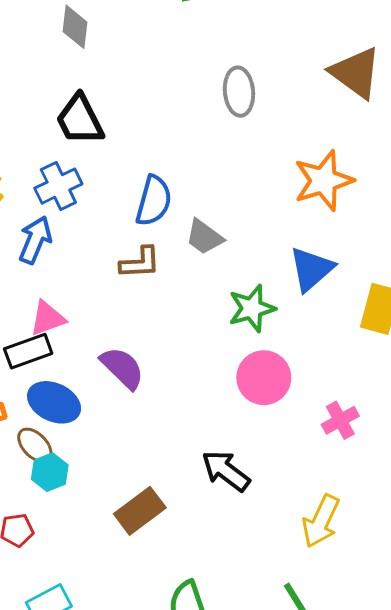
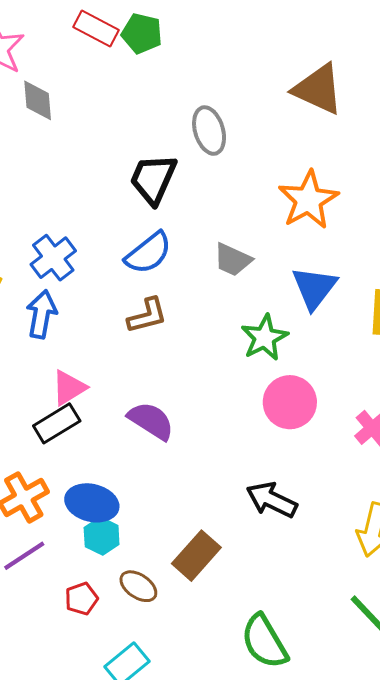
black trapezoid: (80, 120) -> (153, 179), moved, turned 62
blue semicircle: (154, 201) -> (148, 253), turned 48
gray trapezoid: (204, 237) -> (233, 260), moved
blue ellipse: (54, 402) -> (92, 503), moved
brown ellipse: (35, 445) -> (138, 586), moved

